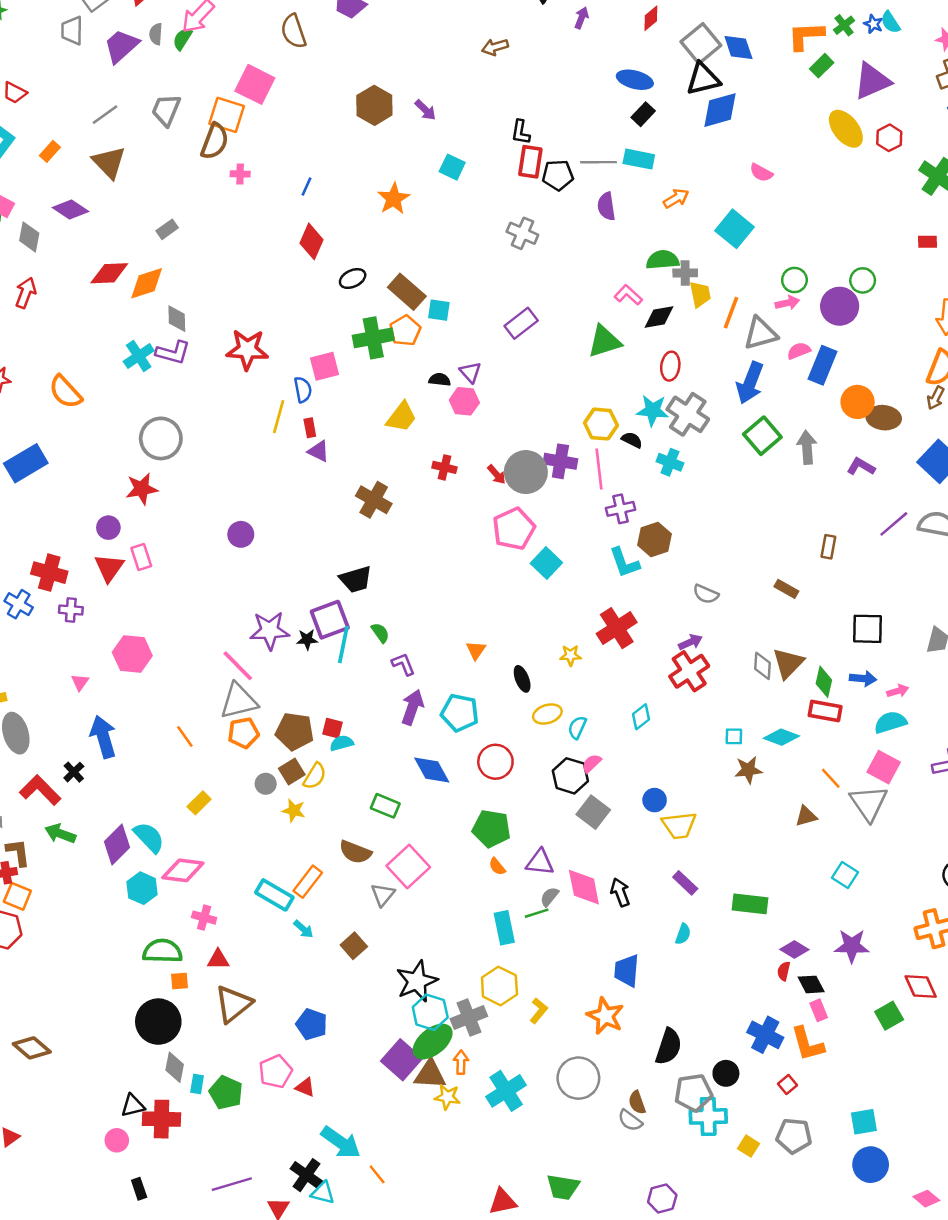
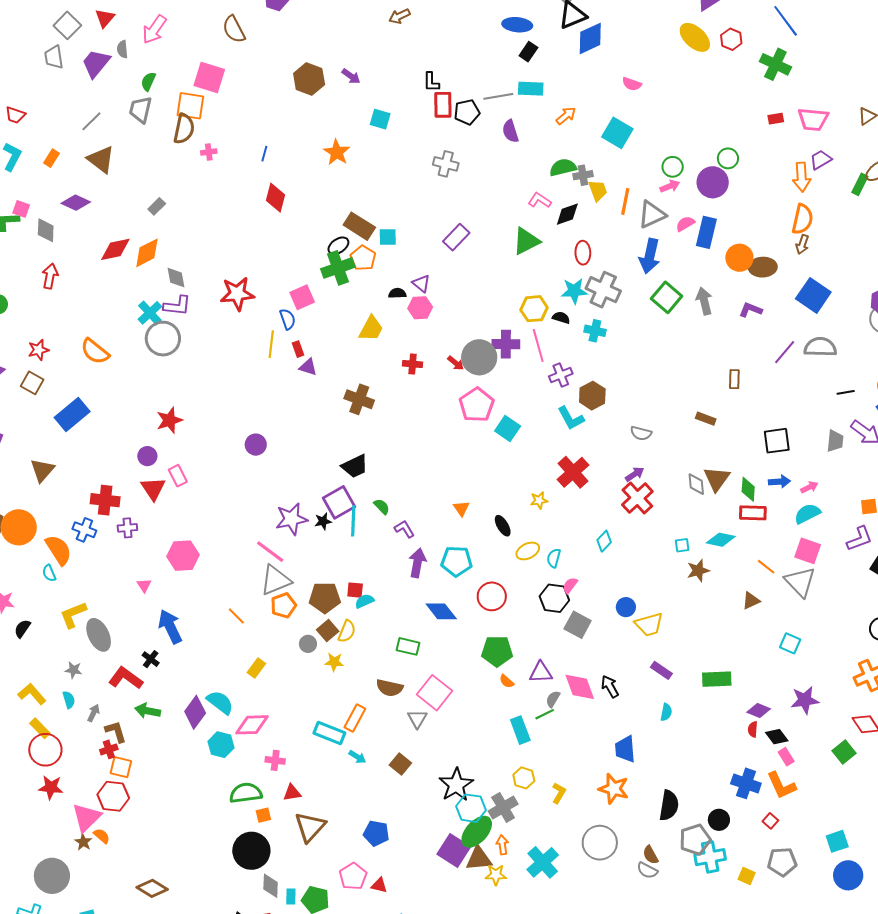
green semicircle: (182, 39) -> (148, 81), moved
black ellipse: (353, 279) -> (338, 246), moved
gray circle: (161, 438) -> (163, 339), moved
yellow hexagon: (499, 986) -> (524, 778), size x0.7

